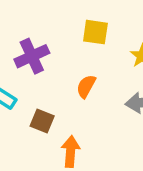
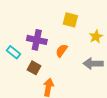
purple cross: (32, 56) -> (37, 40), moved, turned 30

